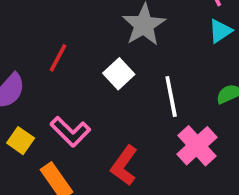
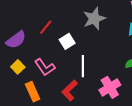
white square: (119, 74) -> (67, 41), moved
white line: (171, 97) -> (83, 66), moved

